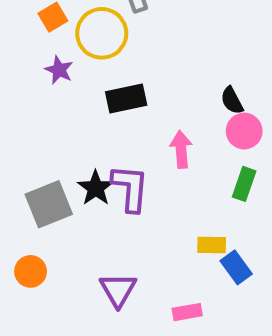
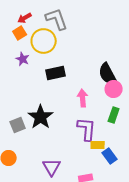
black semicircle: (232, 101) -> (108, 74), size x1.6
black star: (96, 188) -> (41, 117), size x1.4
purple L-shape: (130, 188) -> (87, 129), moved
gray square: (49, 204) -> (18, 125), size x0.7

